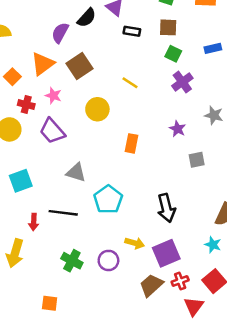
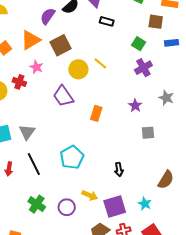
brown square: (168, 27) -> (156, 22), moved
red cross: (26, 105) -> (19, 82), moved
yellow circle: (97, 109) -> (78, 69), moved
purple trapezoid: (52, 131) -> (63, 96), moved
gray triangle: (76, 172) -> (27, 132), moved, turned 42
black arrow: (166, 208) -> (119, 170), size x0.6
black line: (63, 213) -> (34, 164), turned 50
cyan star: (213, 245) -> (145, 204), moved

